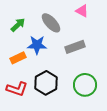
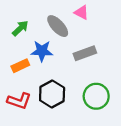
pink triangle: (82, 11) -> (81, 12), moved

